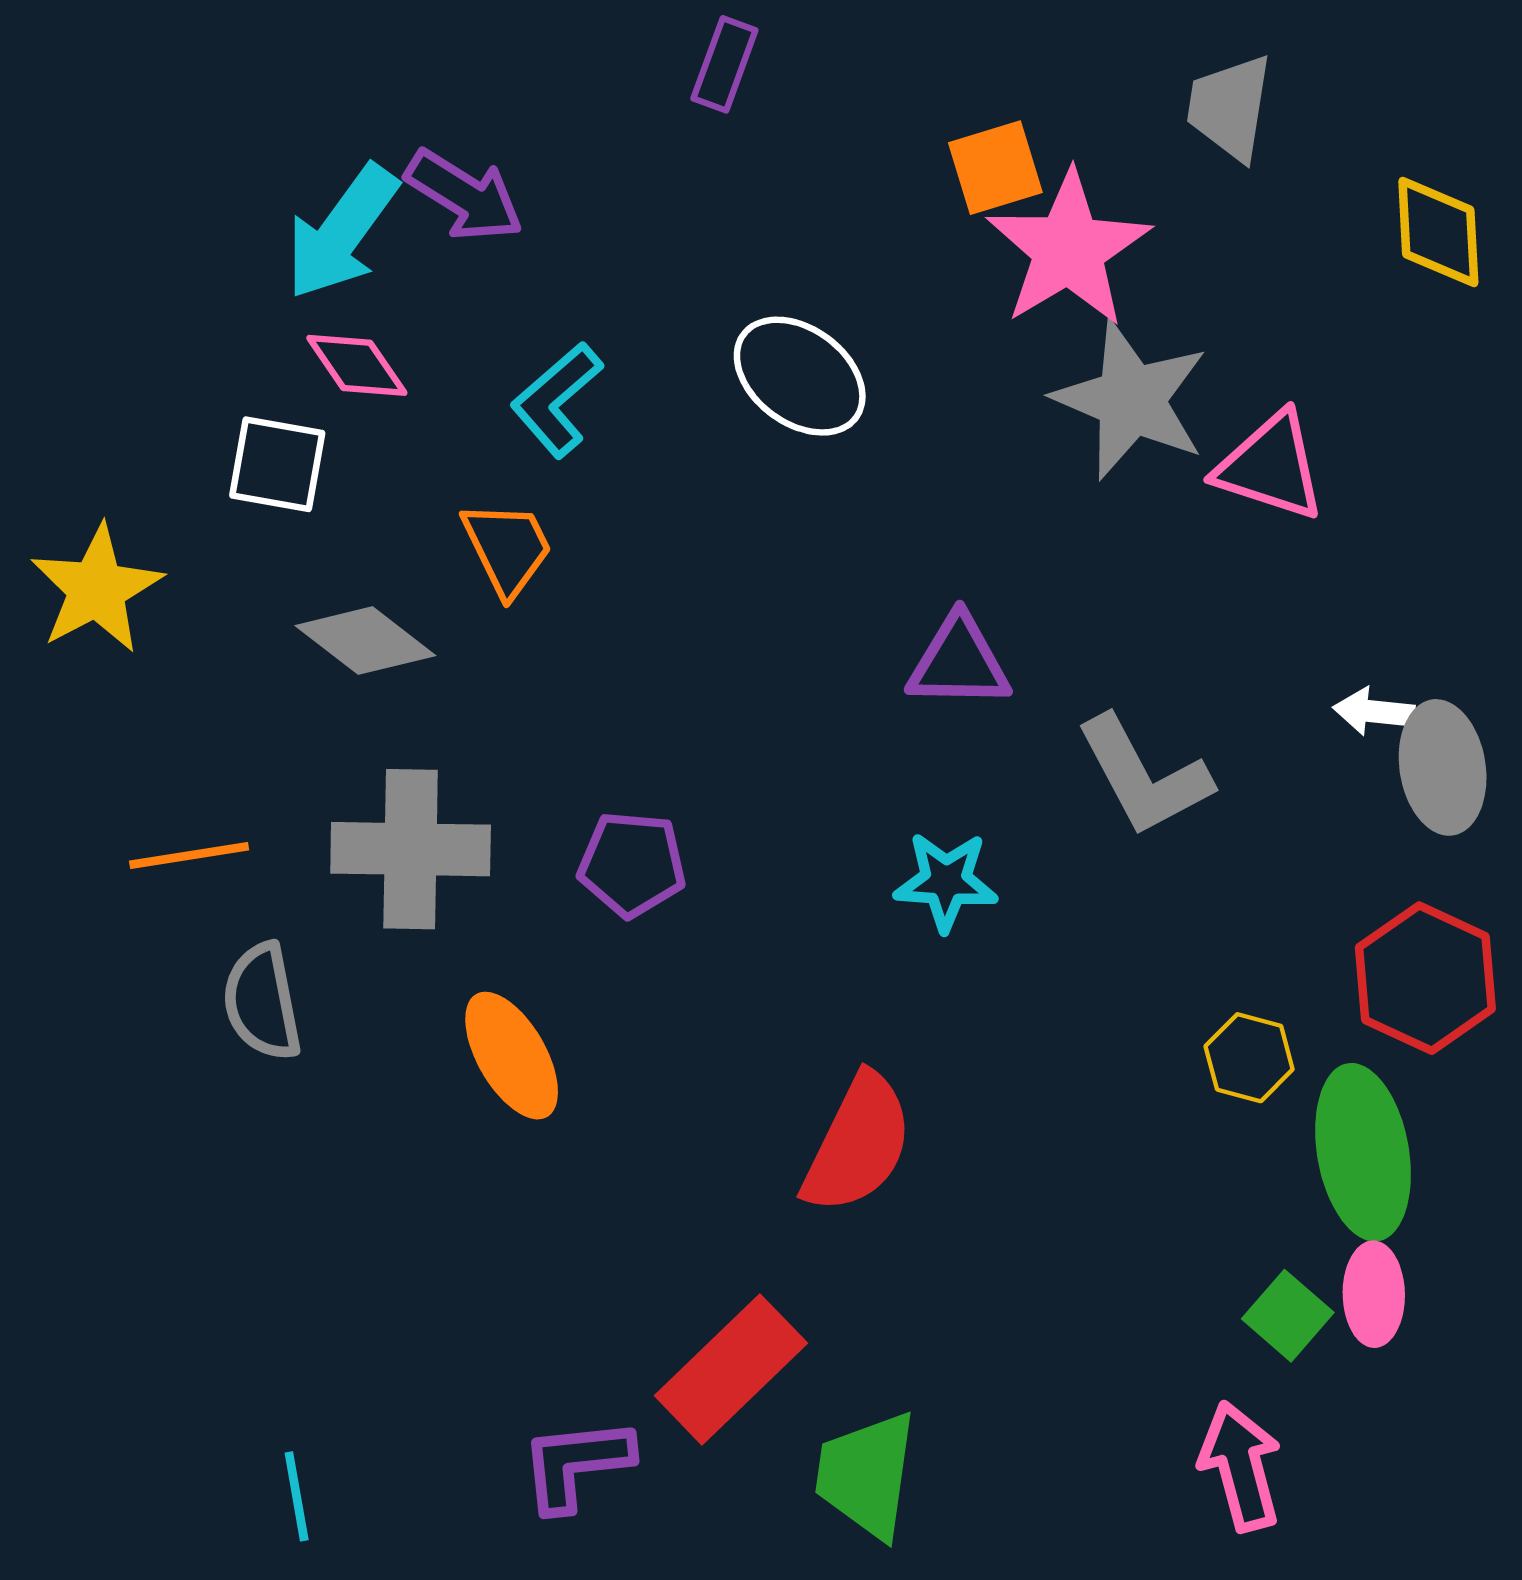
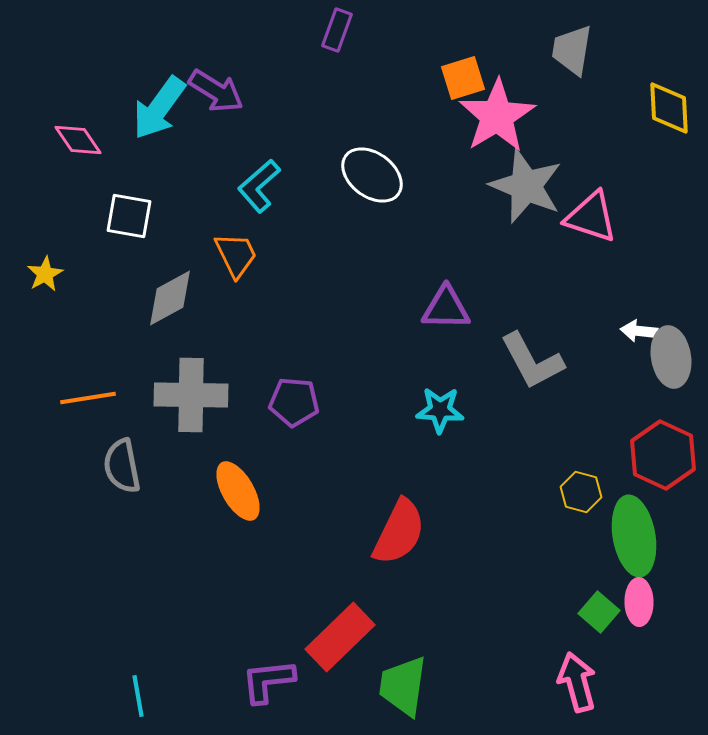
pink diamond: (357, 365) -> (78, 140), moved
yellow star: (97, 589) -> (45, 274), size x0.6
gray diamond: (365, 641) -> (170, 298), turned -66

